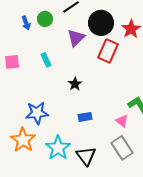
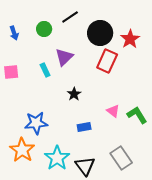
blue arrow: (26, 23) -> (14, 33), moved
purple triangle: (76, 38) -> (64, 57), moved
pink triangle: (122, 121) -> (113, 111), moved

